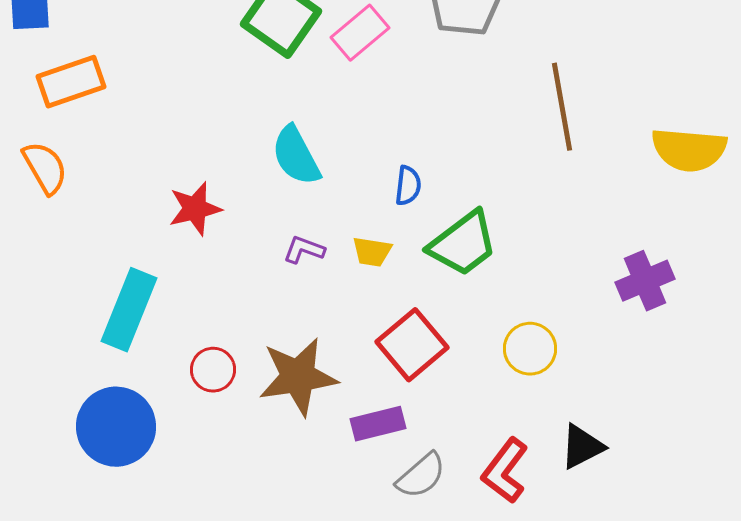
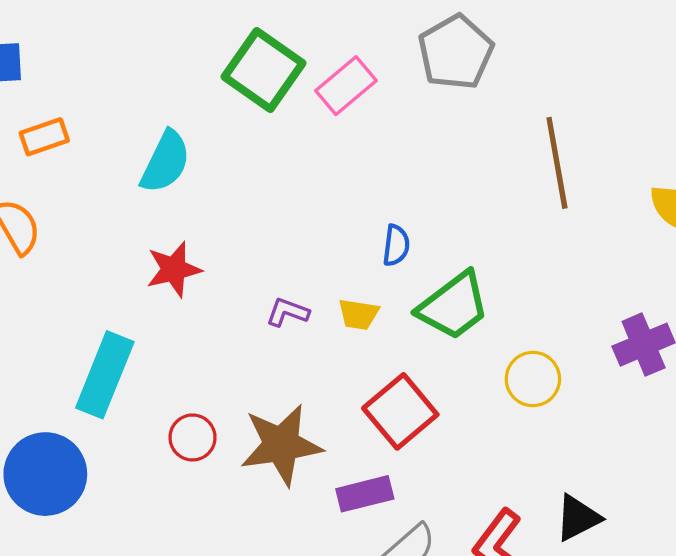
orange rectangle: (71, 82) -> (44, 137), size x0.7
cyan semicircle: (296, 156) -> (165, 162), moved, turned -126
yellow circle: (530, 349) -> (533, 379), moved
blue circle: (116, 427) -> (45, 474), moved

